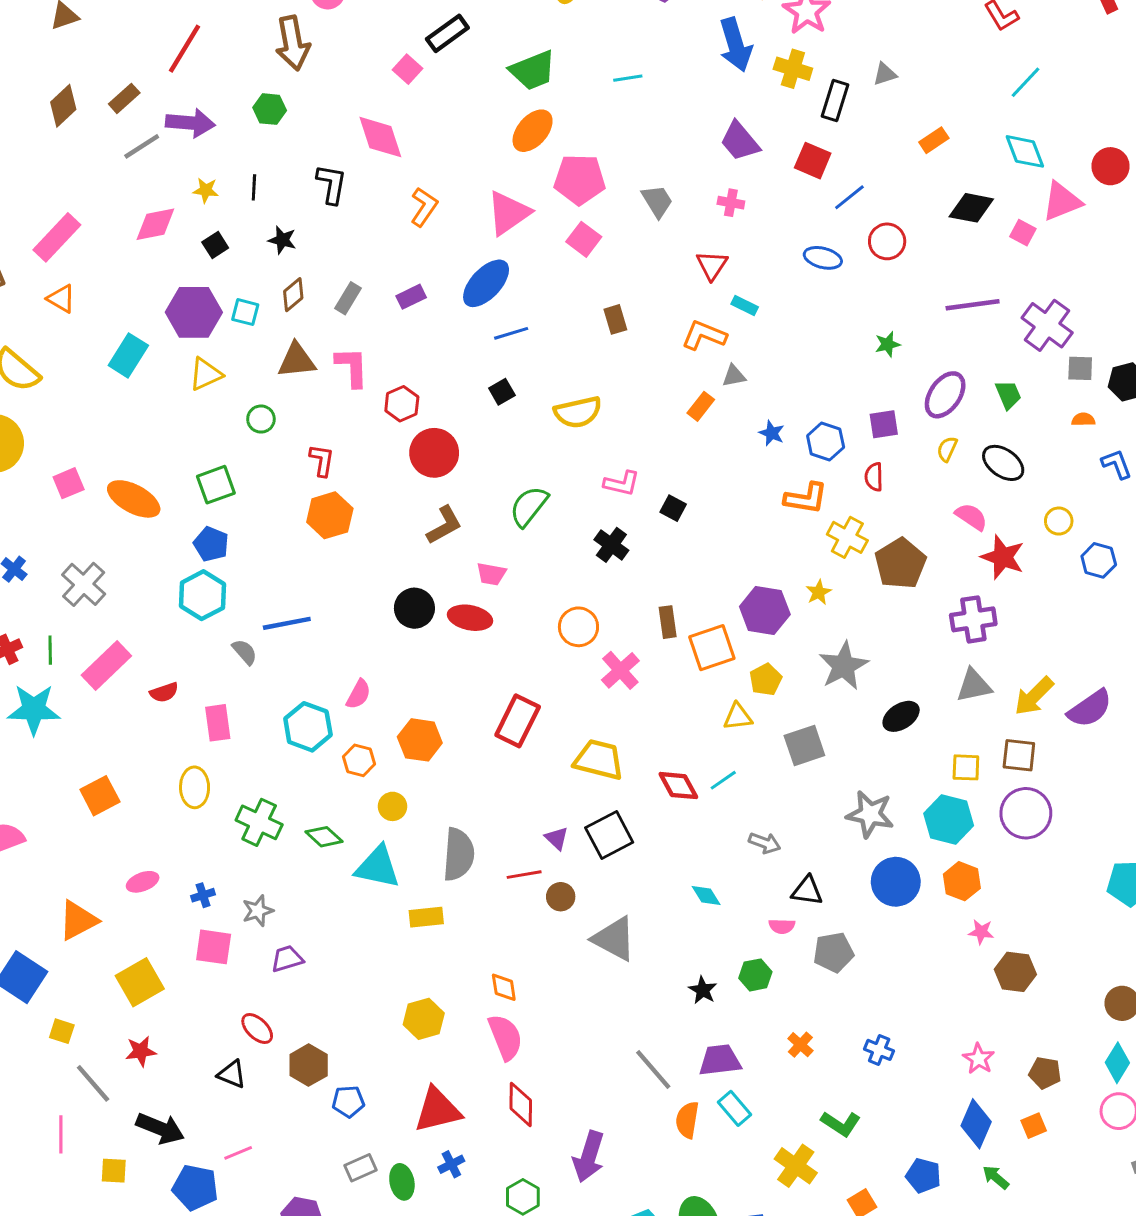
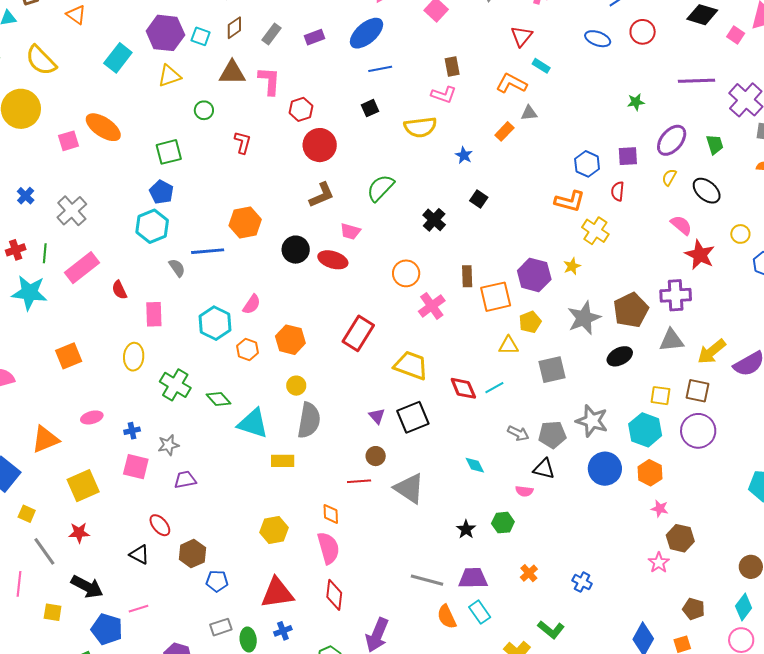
blue star: (772, 433) -> (464, 155), moved
pink L-shape: (622, 483) -> (444, 95), moved
orange ellipse: (134, 499) -> (103, 127), moved
orange hexagon: (330, 515) -> (245, 222), moved
brown pentagon: (900, 563) -> (631, 310), moved
red semicircle: (164, 692) -> (119, 290), turned 78
yellow circle: (392, 806) -> (296, 386), moved
red line: (524, 875) -> (359, 481), moved
gray pentagon: (834, 952) -> (552, 435), moved
pink star: (979, 1059) -> (659, 563), moved
gray line: (653, 1070) -> (427, 580), turned -40
orange semicircle: (687, 1120) -> (447, 617), turned -40

